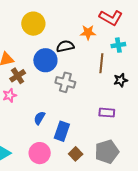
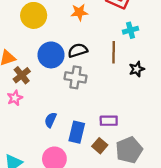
orange star: (88, 32) -> (79, 12), moved
black semicircle: (65, 46) -> (78, 50), moved
purple rectangle: (107, 113) -> (109, 121), moved
brown square: (76, 154) -> (100, 146), moved

